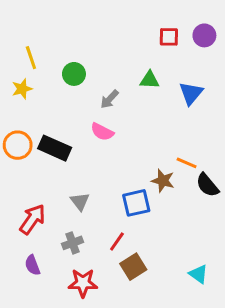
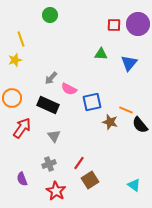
purple circle: (204, 35) -> (138, 24), size x1.5
green circle: (74, 74) -> (50, 15), moved
gray arrow: (110, 99) -> (51, 78), moved
black rectangle: (55, 148) -> (48, 105), moved
blue square: (136, 203) -> (92, 102), moved
red arrow: (32, 219) -> (22, 128), moved
red star: (83, 283) -> (56, 191), turned 30

